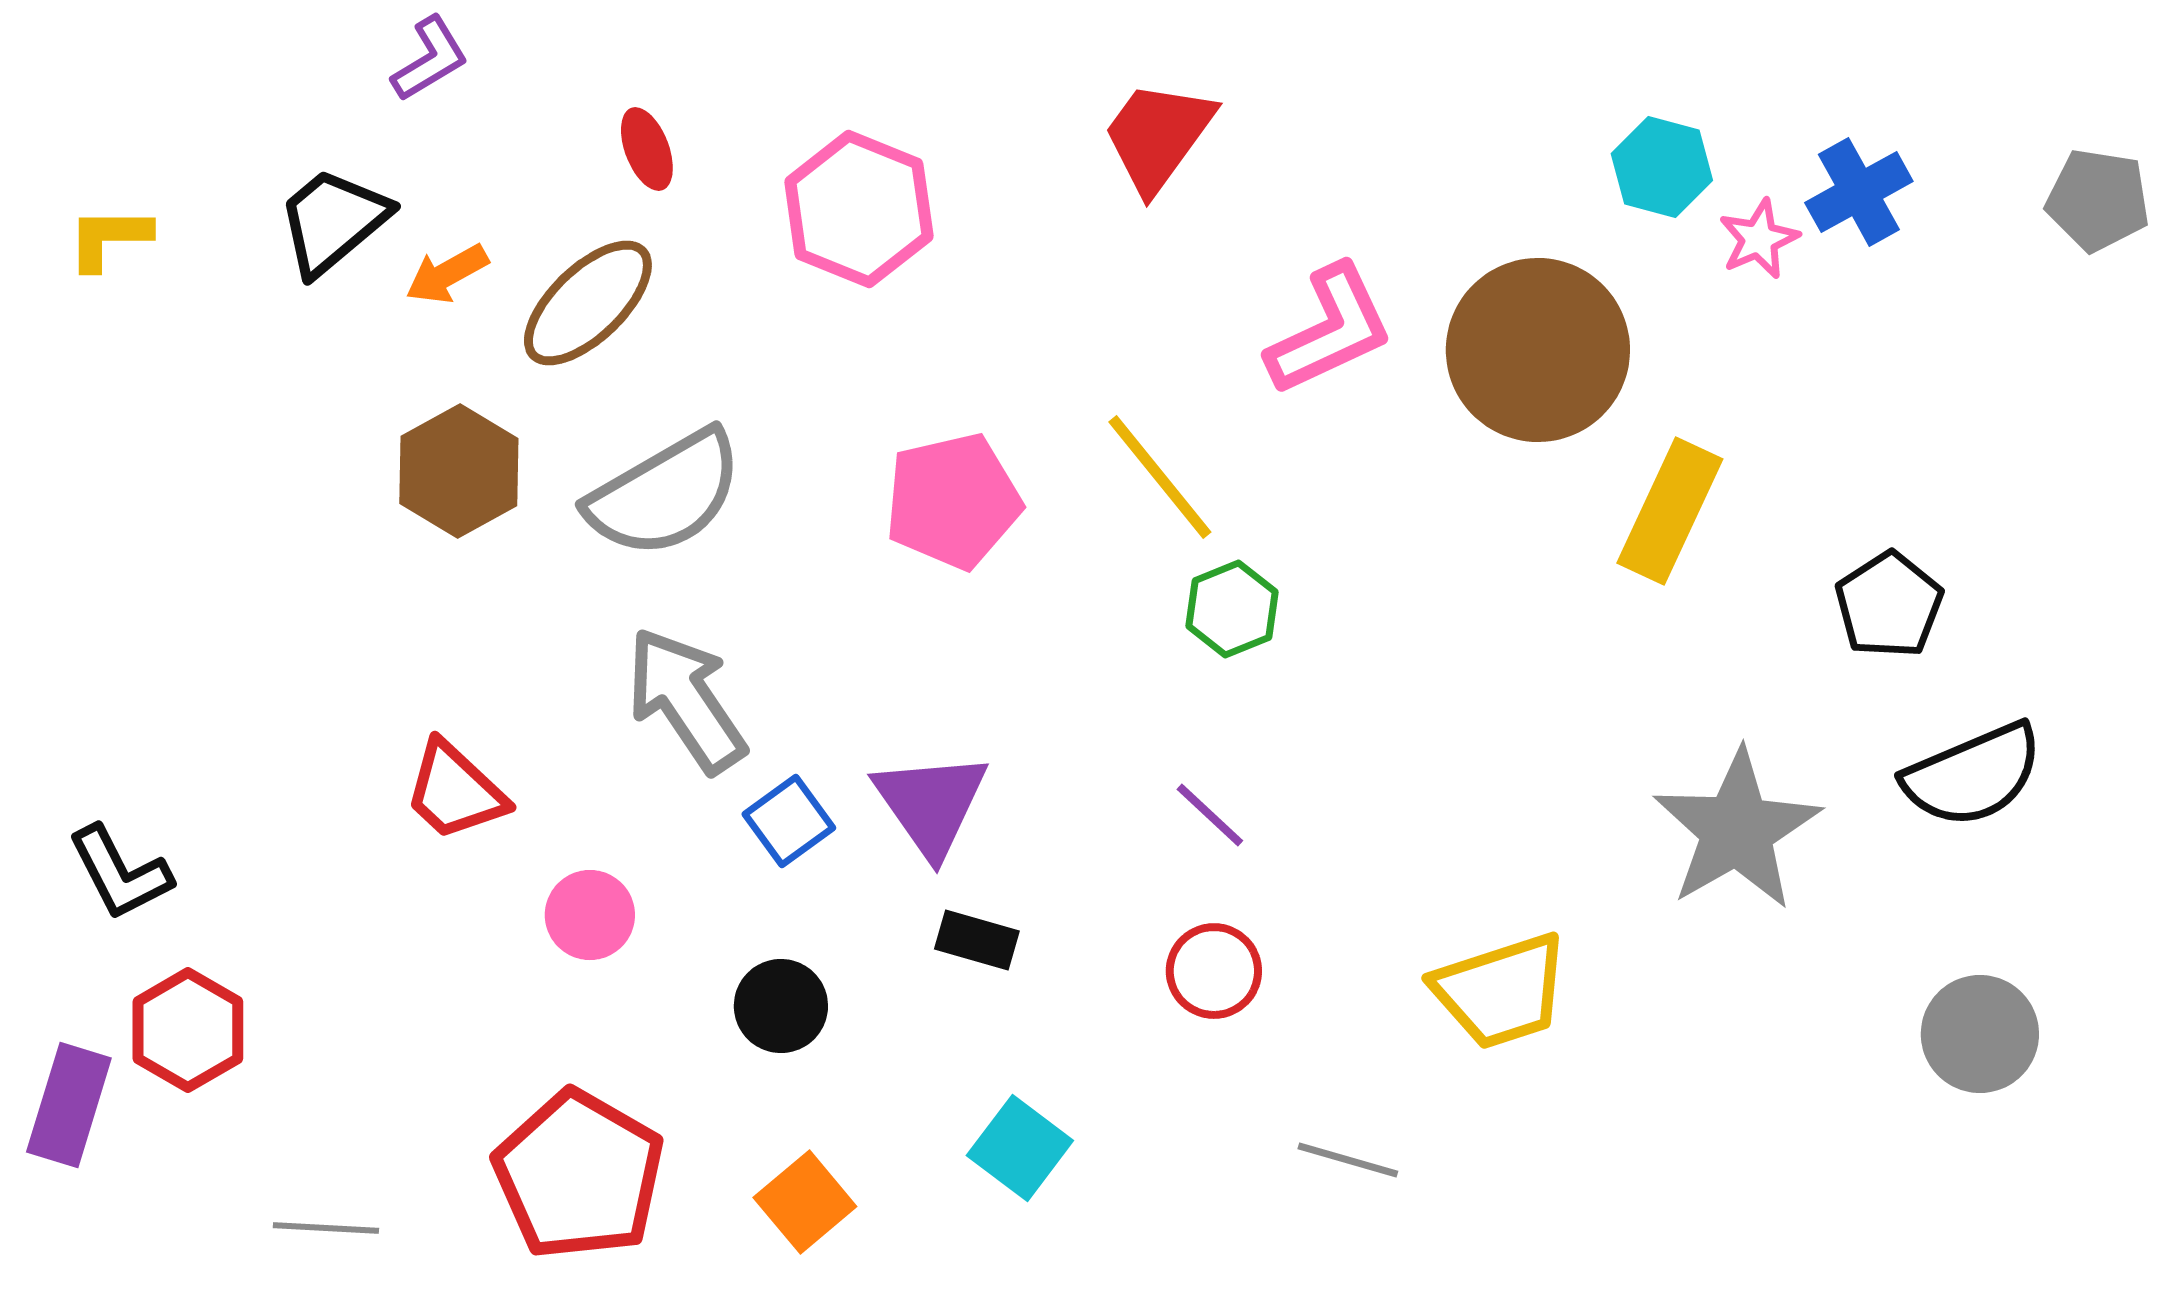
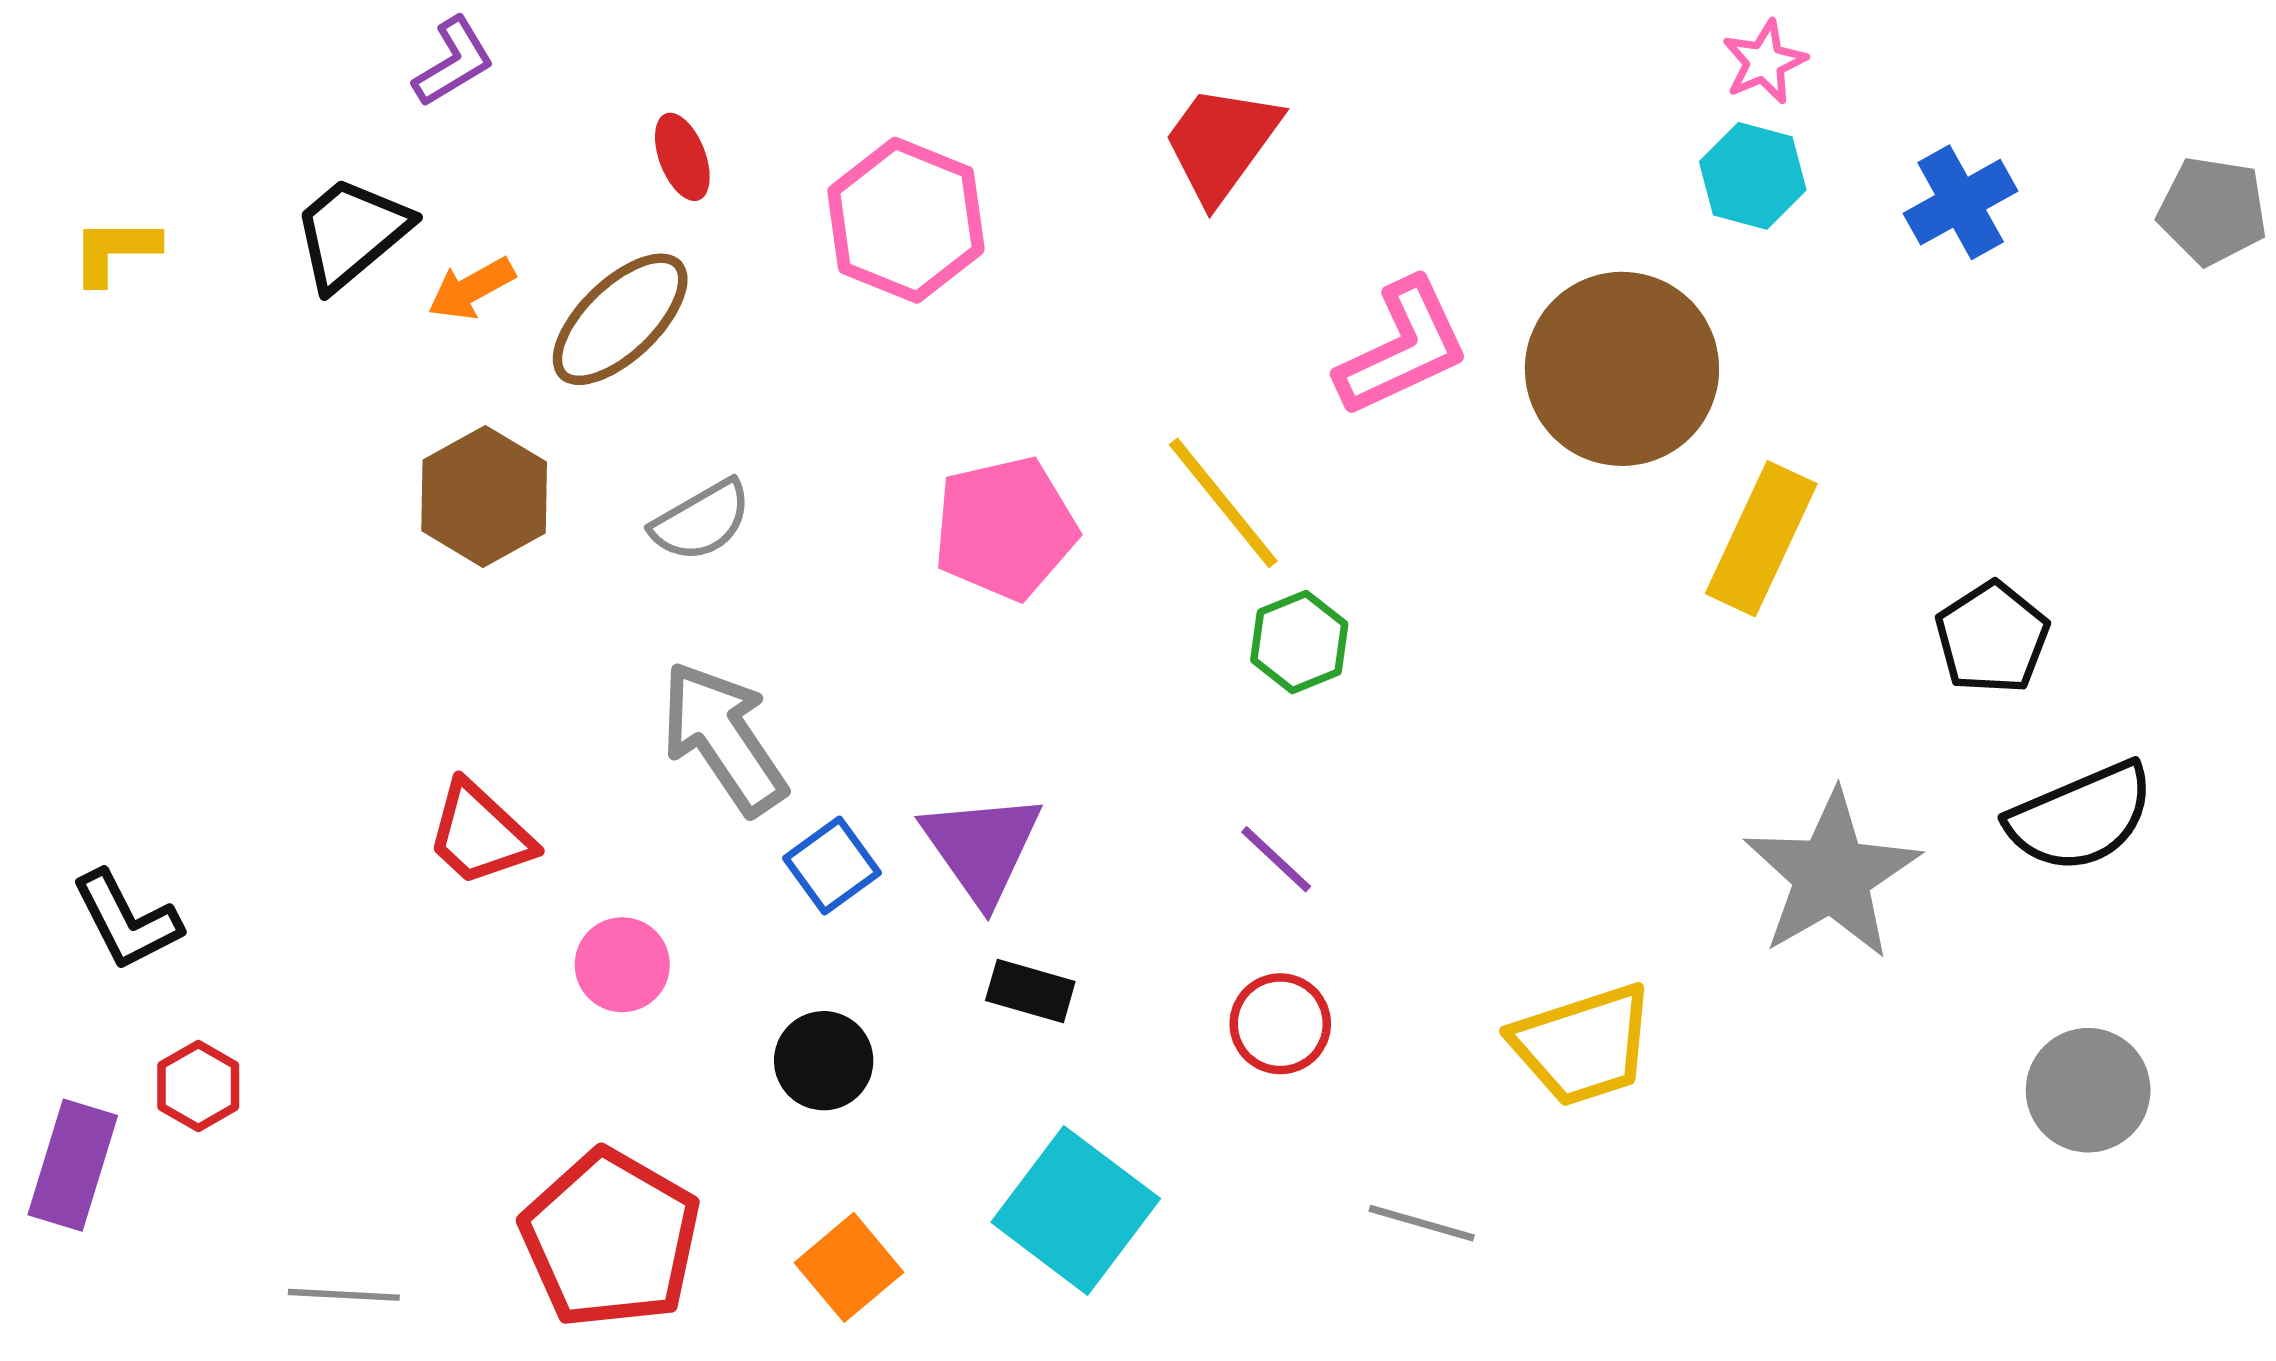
pink star: (1759, 239) -> (1764, 62), moved
gray semicircle: (665, 494) -> (701, 521), size x0.6
red hexagon: (188, 1030) -> (198, 1086), size x0.7
cyan square: (1020, 1148) -> (1076, 1210), size x1.5

